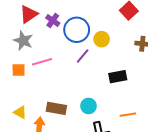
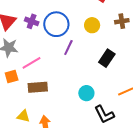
yellow circle: (102, 39) -> (92, 25), moved
black rectangle: (118, 77) -> (107, 58), turned -30
brown rectangle: (56, 108) -> (38, 87), moved

